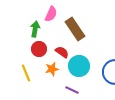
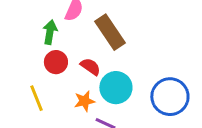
orange star: (52, 69) -> (84, 101), moved

